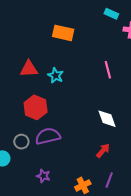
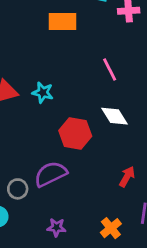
orange rectangle: (63, 33) -> (62, 21), moved
red hexagon: (36, 107) -> (75, 133), moved
white diamond: (107, 119) -> (114, 116), moved

